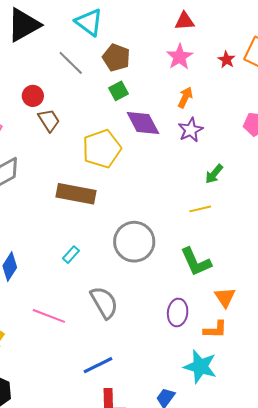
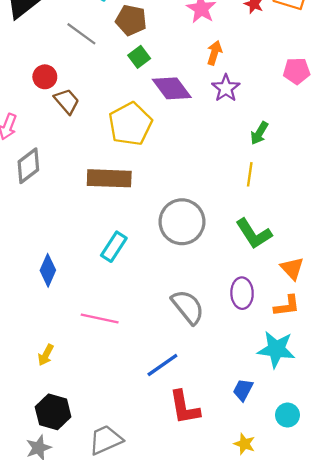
yellow line: (200, 209) -> (250, 174), turned -60
cyan rectangle: (71, 255) -> (114, 247), size x1.5
gray semicircle: (104, 302) -> (188, 307), moved

